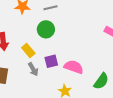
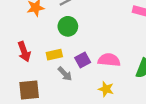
yellow rectangle: (28, 50) -> (54, 55), turned -48

